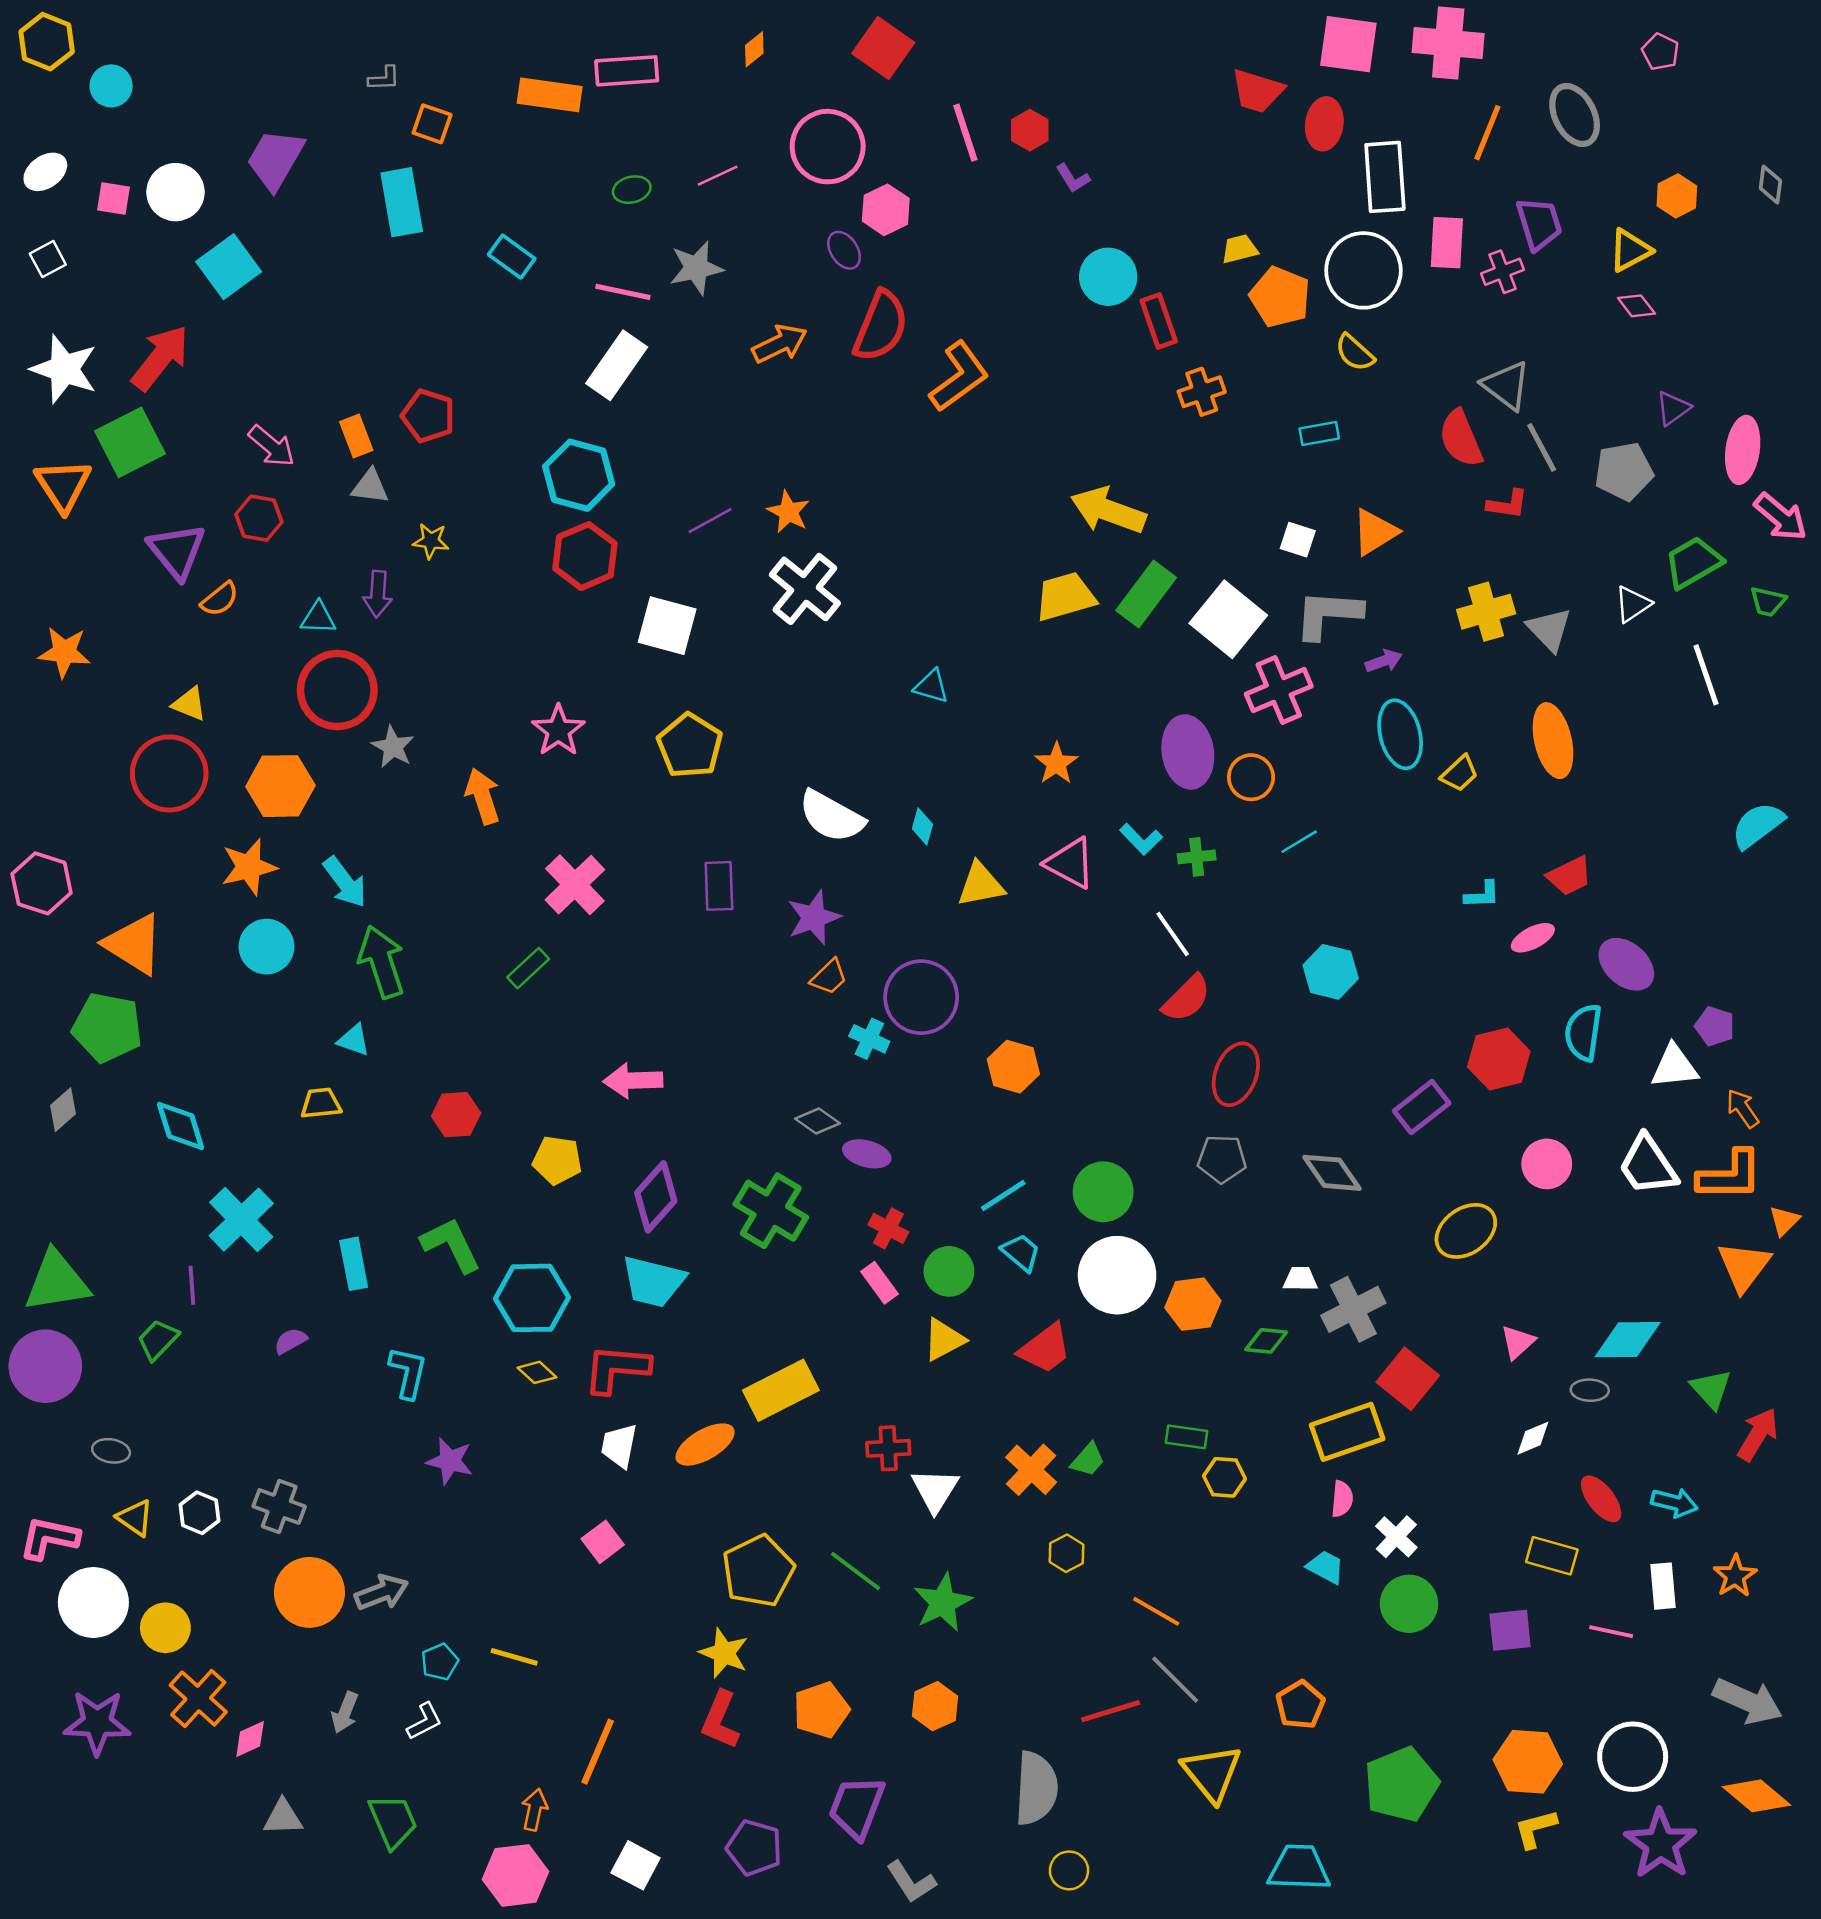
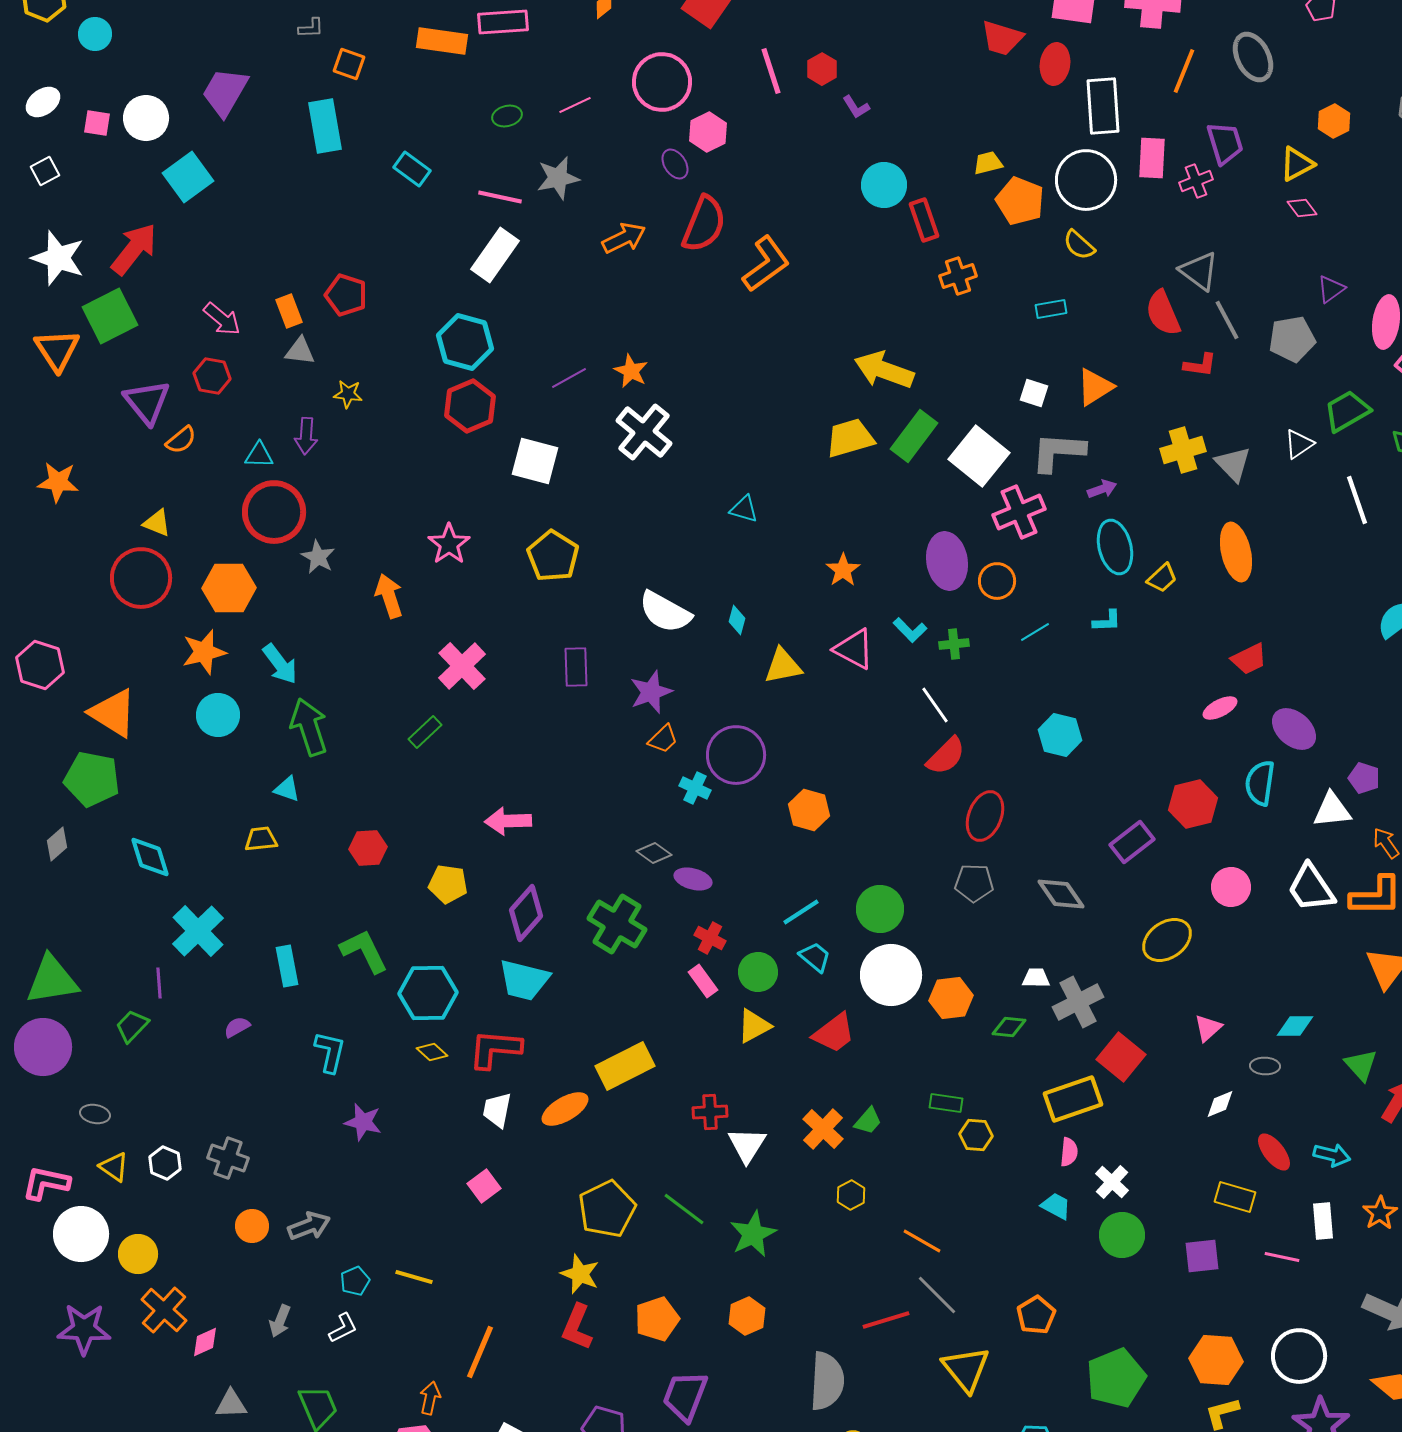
cyan L-shape: (1482, 895) -> (1107, 621), moved
cyan diamond: (1628, 1340) -> (1295, 1026), size x0.7
orange circle: (309, 1592) -> (252, 1226), size x0.6

